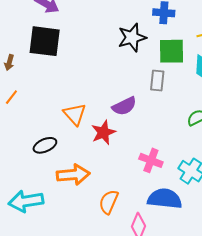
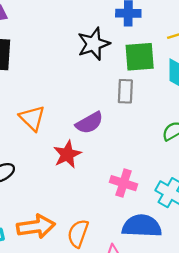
orange triangle: (75, 114) -> (32, 118), moved
orange arrow: (73, 175) -> (36, 226), moved

